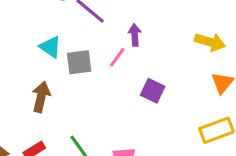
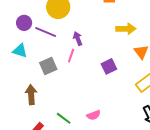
cyan triangle: (50, 47) -> (20, 51), moved
purple square: (153, 91) -> (109, 66), moved, turned -35

